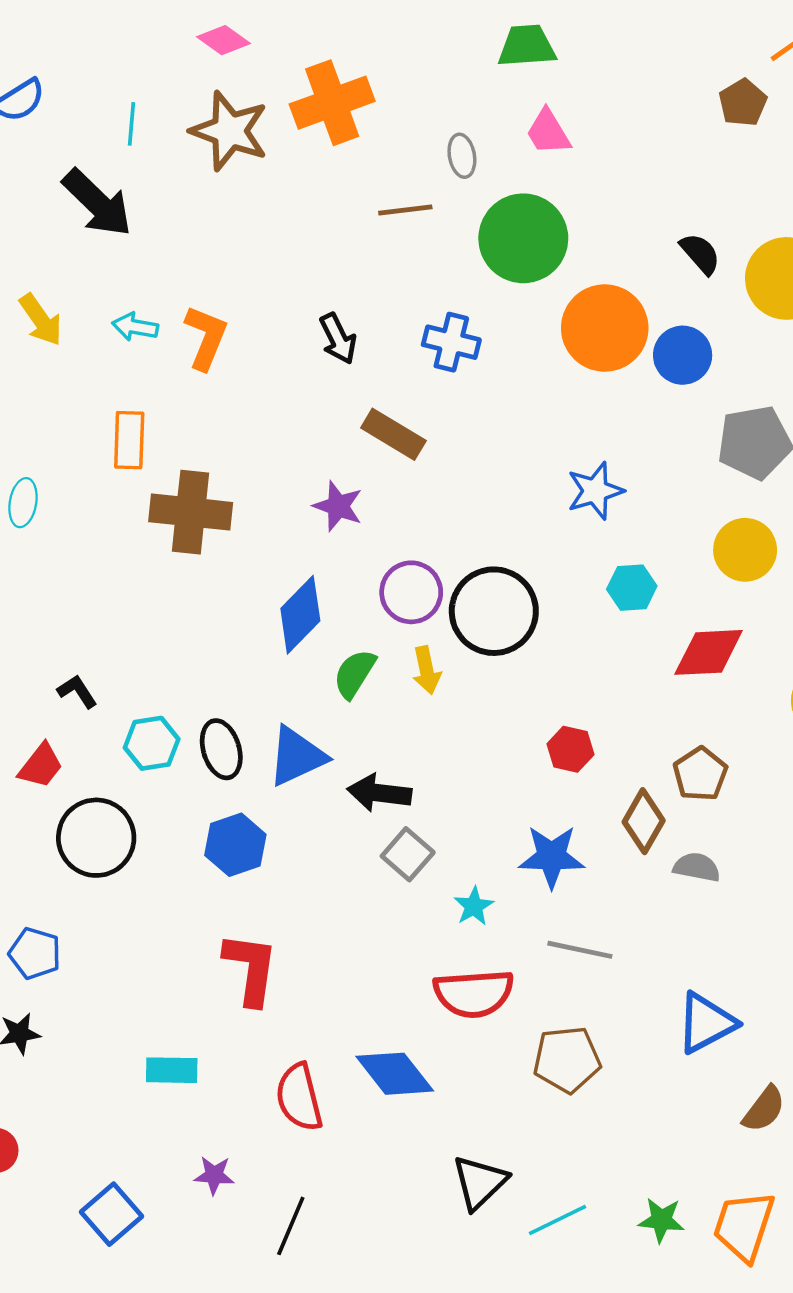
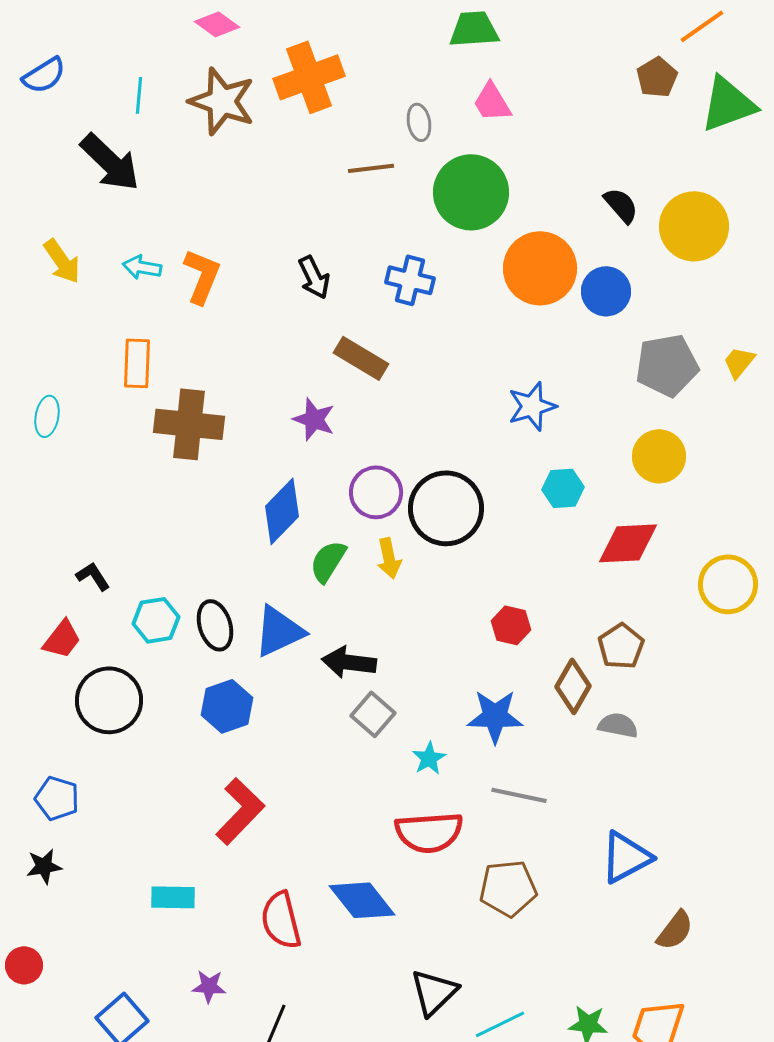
red L-shape: (251, 969) -> (240, 811), turned 36

